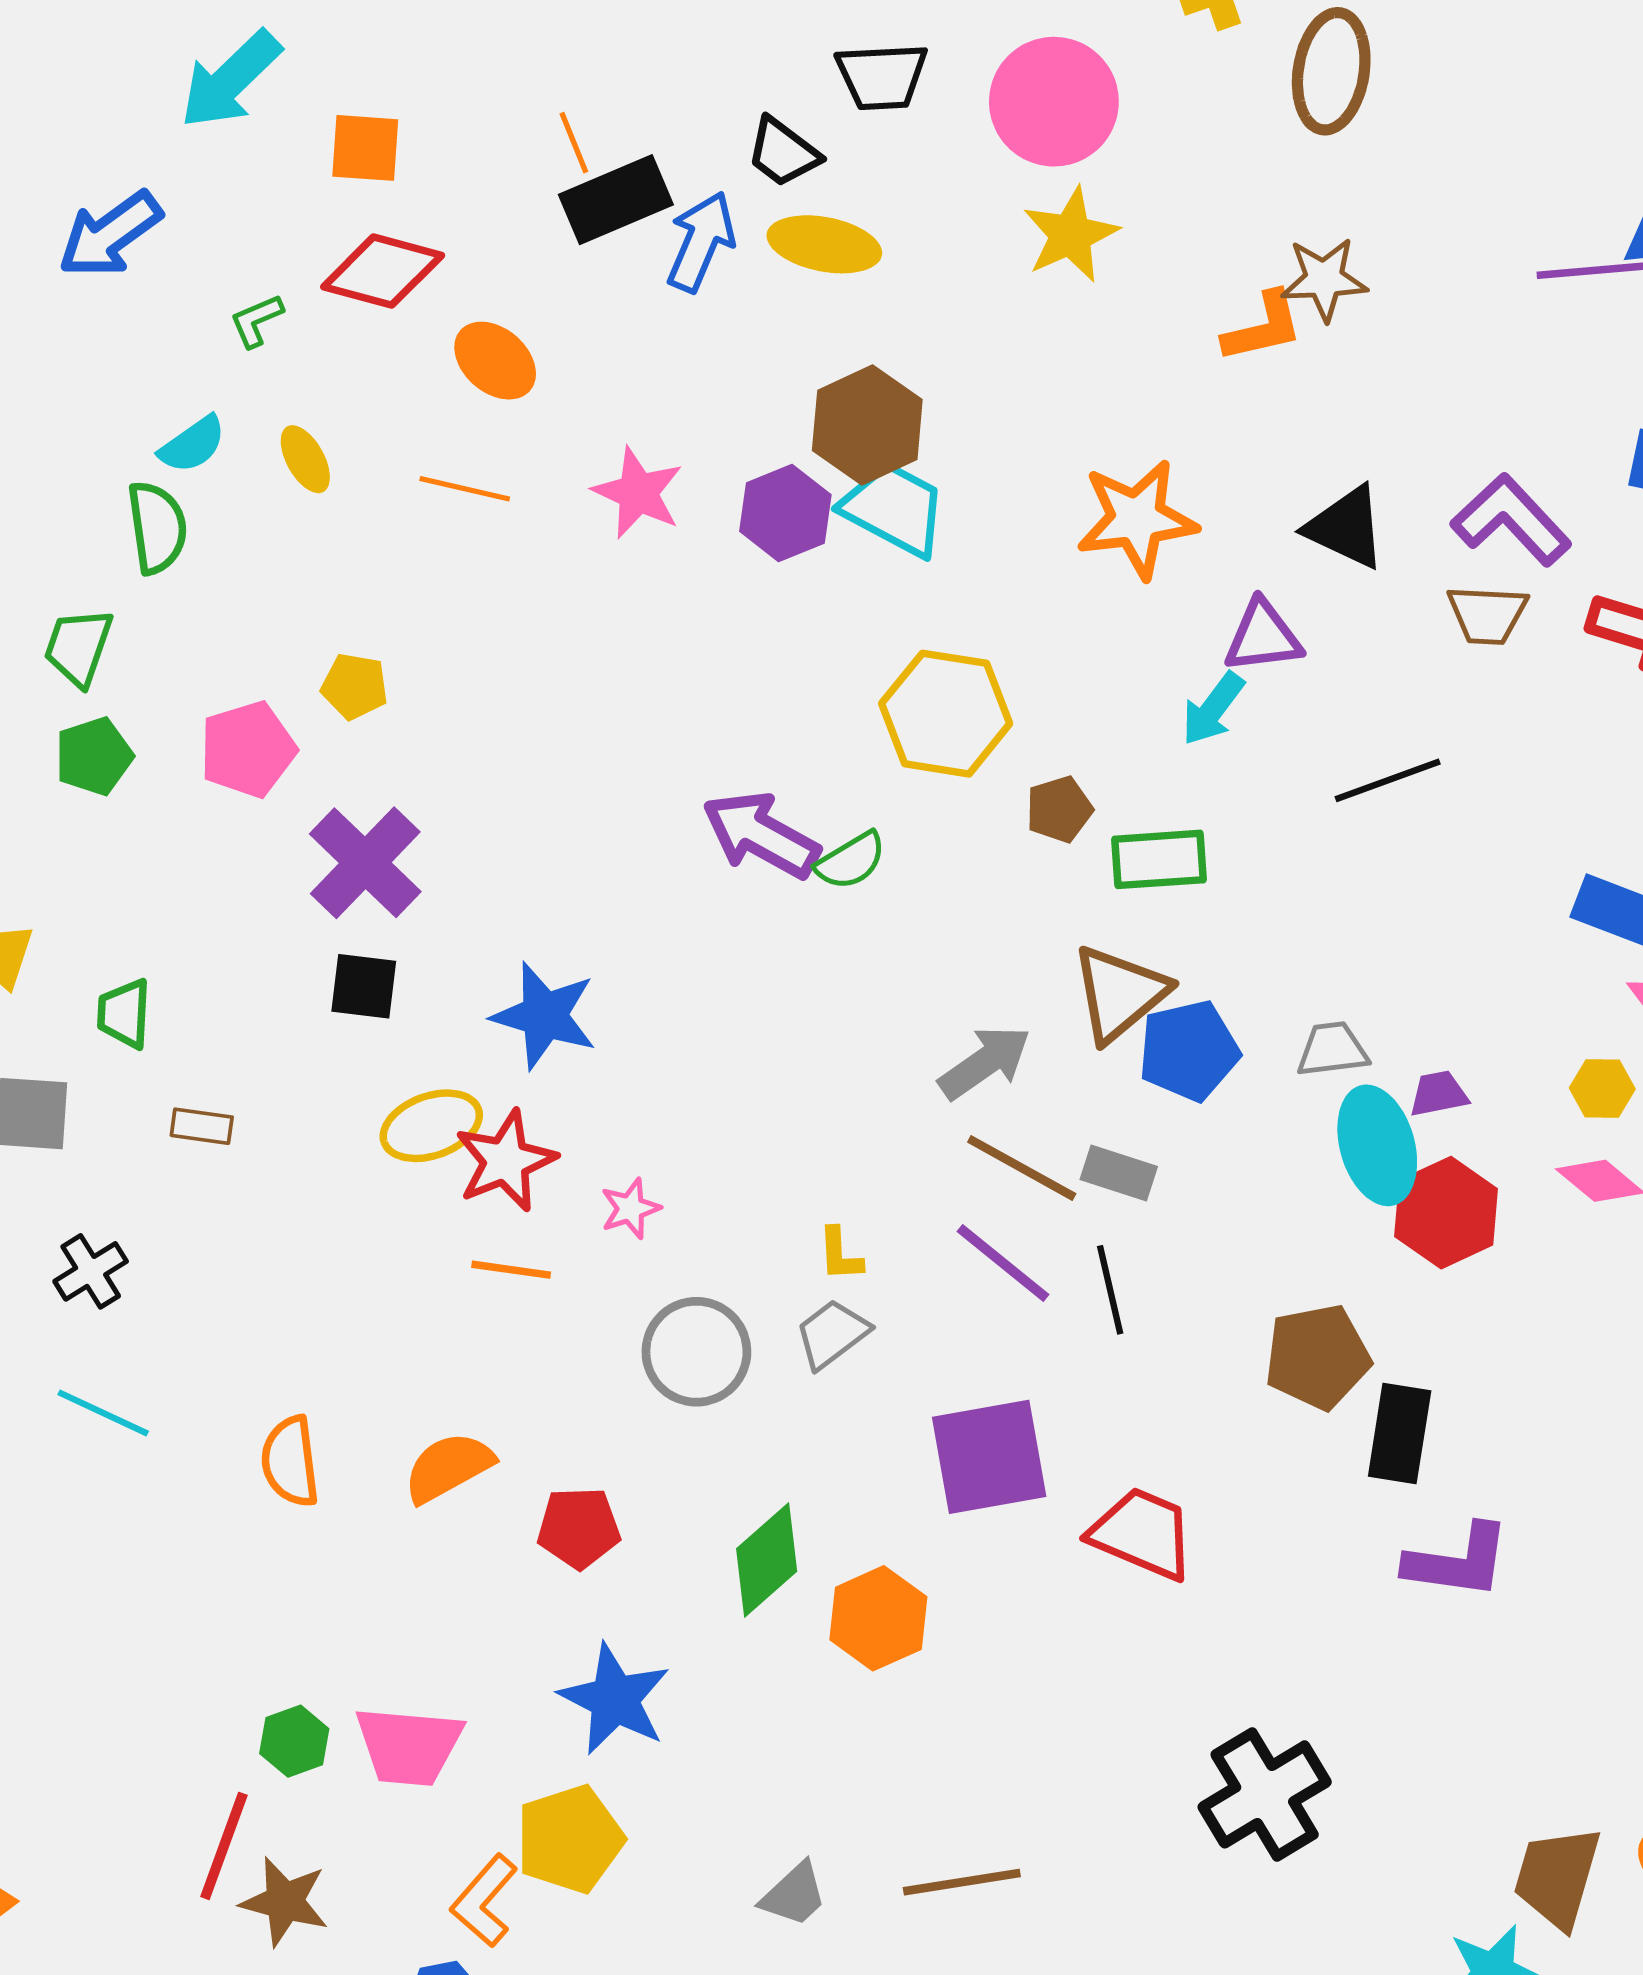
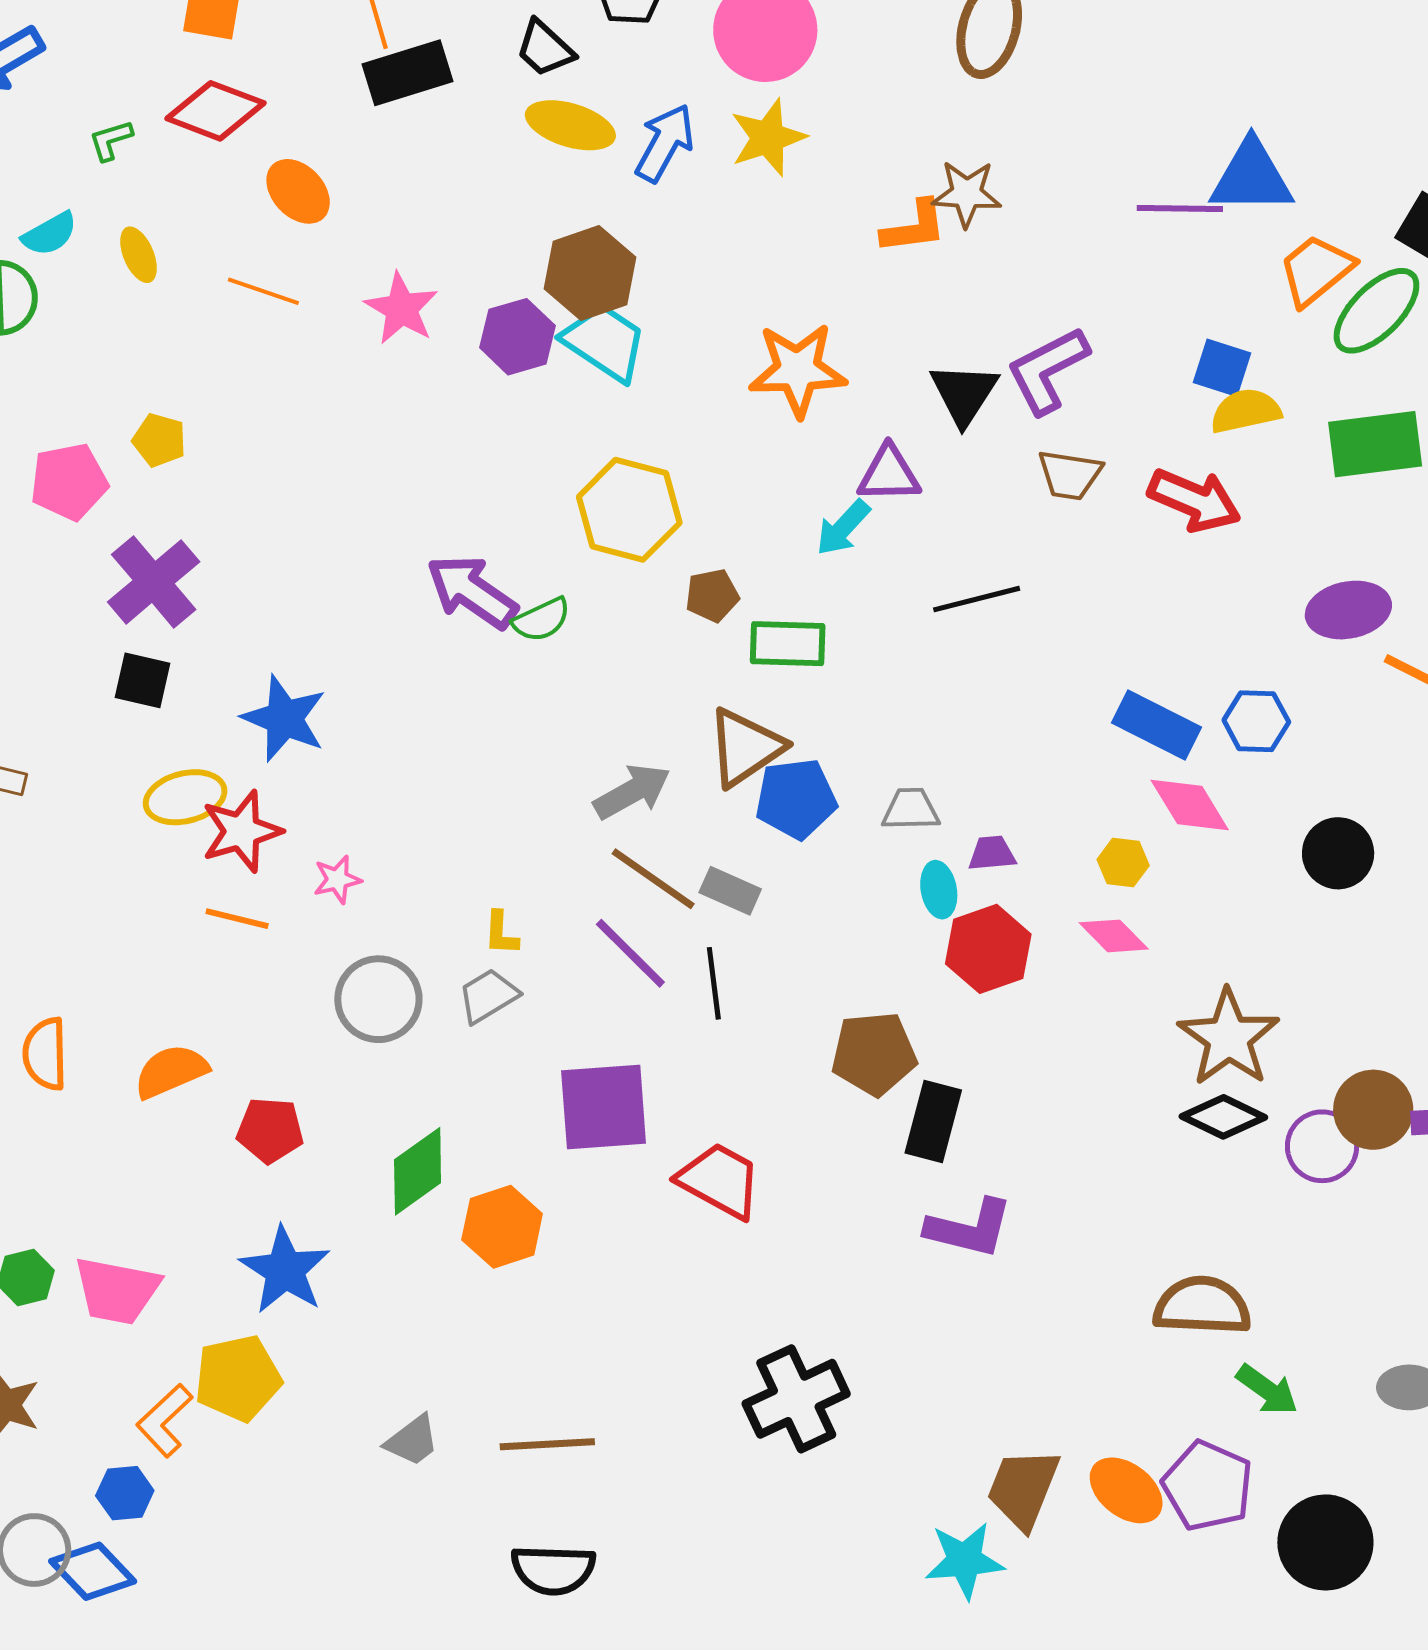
blue arrow: (701, 242) -> (665, 143), moved
purple L-shape: (1511, 520) -> (1048, 370), moved, turned -80
black triangle: (1346, 527) -> (964, 394), turned 32
cyan ellipse: (1377, 1145) -> (939, 890), size x0.6

